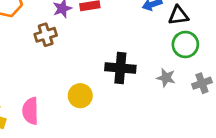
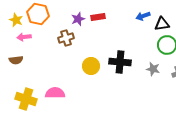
yellow circle: (80, 96) -> (91, 66), moved
pink semicircle: (30, 111) -> (55, 93), turned 90

